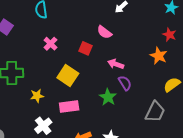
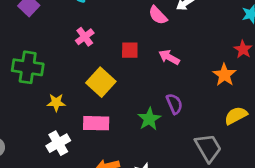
pink semicircle: (104, 32) -> (158, 15), moved
red square: (86, 48) -> (130, 50), turned -32
pink arrow: (116, 64) -> (169, 57), moved
gray trapezoid: (155, 112) -> (208, 148), turned -65

